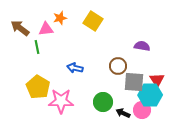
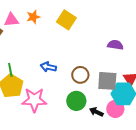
pink triangle: (46, 29) -> (11, 20), moved
green line: (37, 47) -> (10, 70), moved
brown circle: (118, 66) -> (80, 75), moved

